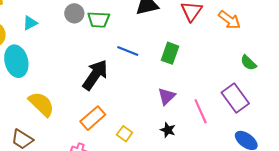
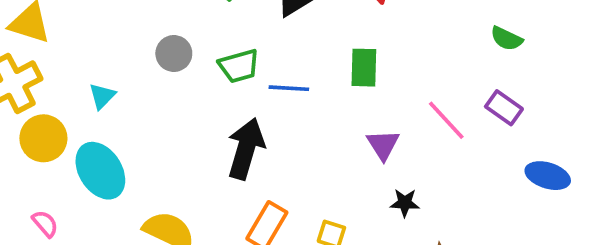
green trapezoid: (99, 20) -> (239, 66), moved
purple rectangle: (235, 98) -> (504, 108), size x0.7
pink line: (201, 111) -> (446, 120), moved

